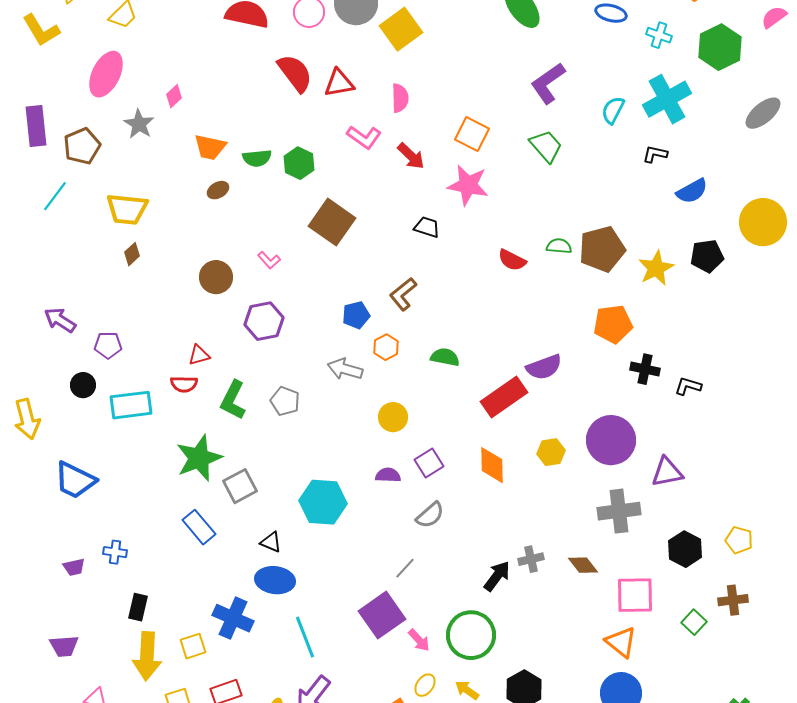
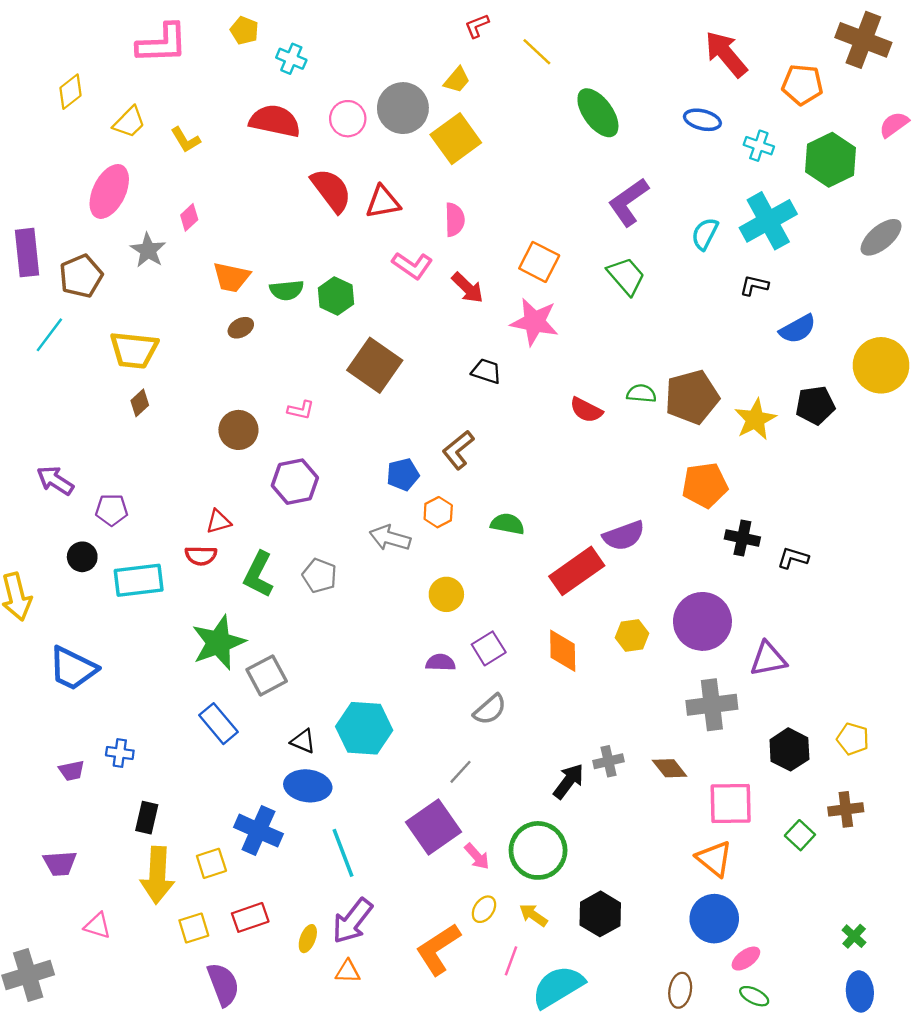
yellow L-shape: (41, 30) -> (186, 140), moved, size x0.7
pink L-shape: (269, 260) -> (301, 410), turned -35
cyan hexagon: (323, 502) -> (364, 728), moved

